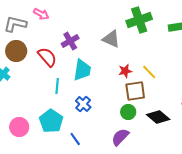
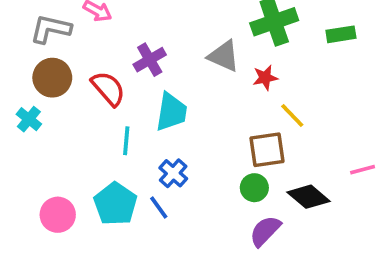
red star: (125, 71) -> (265, 78), moved
purple semicircle: (120, 137) -> (265, 231), moved
blue line: (75, 139) -> (159, 208), moved

